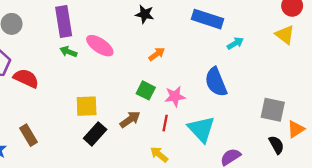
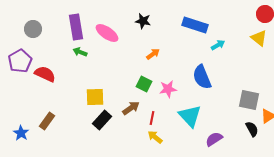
pink ellipse: (100, 46) -> (107, 33), moved
red line: (165, 123) -> (152, 118), moved
brown rectangle: (29, 135) -> (47, 121), turned 66

